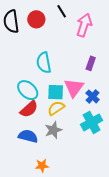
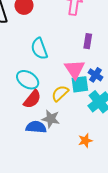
cyan square: (56, 92) -> (80, 84), moved
gray star: (53, 130) -> (51, 119), moved, turned -30
orange star: (42, 166) -> (85, 141), moved

